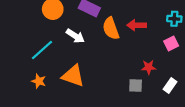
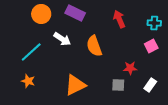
red arrow: (137, 25) -> (119, 19), moved, turned 66
orange semicircle: (111, 28) -> (94, 46), moved
orange triangle: (73, 76) -> (75, 85), moved, turned -45

